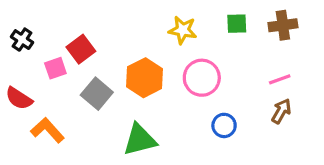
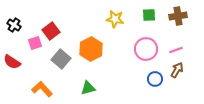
pink circle: (202, 78) -> (146, 49), moved
blue circle: (224, 125) -> (155, 79), moved
orange L-shape: (47, 130) -> (42, 89), moved
green triangle: (140, 140) -> (88, 88), size x0.7

